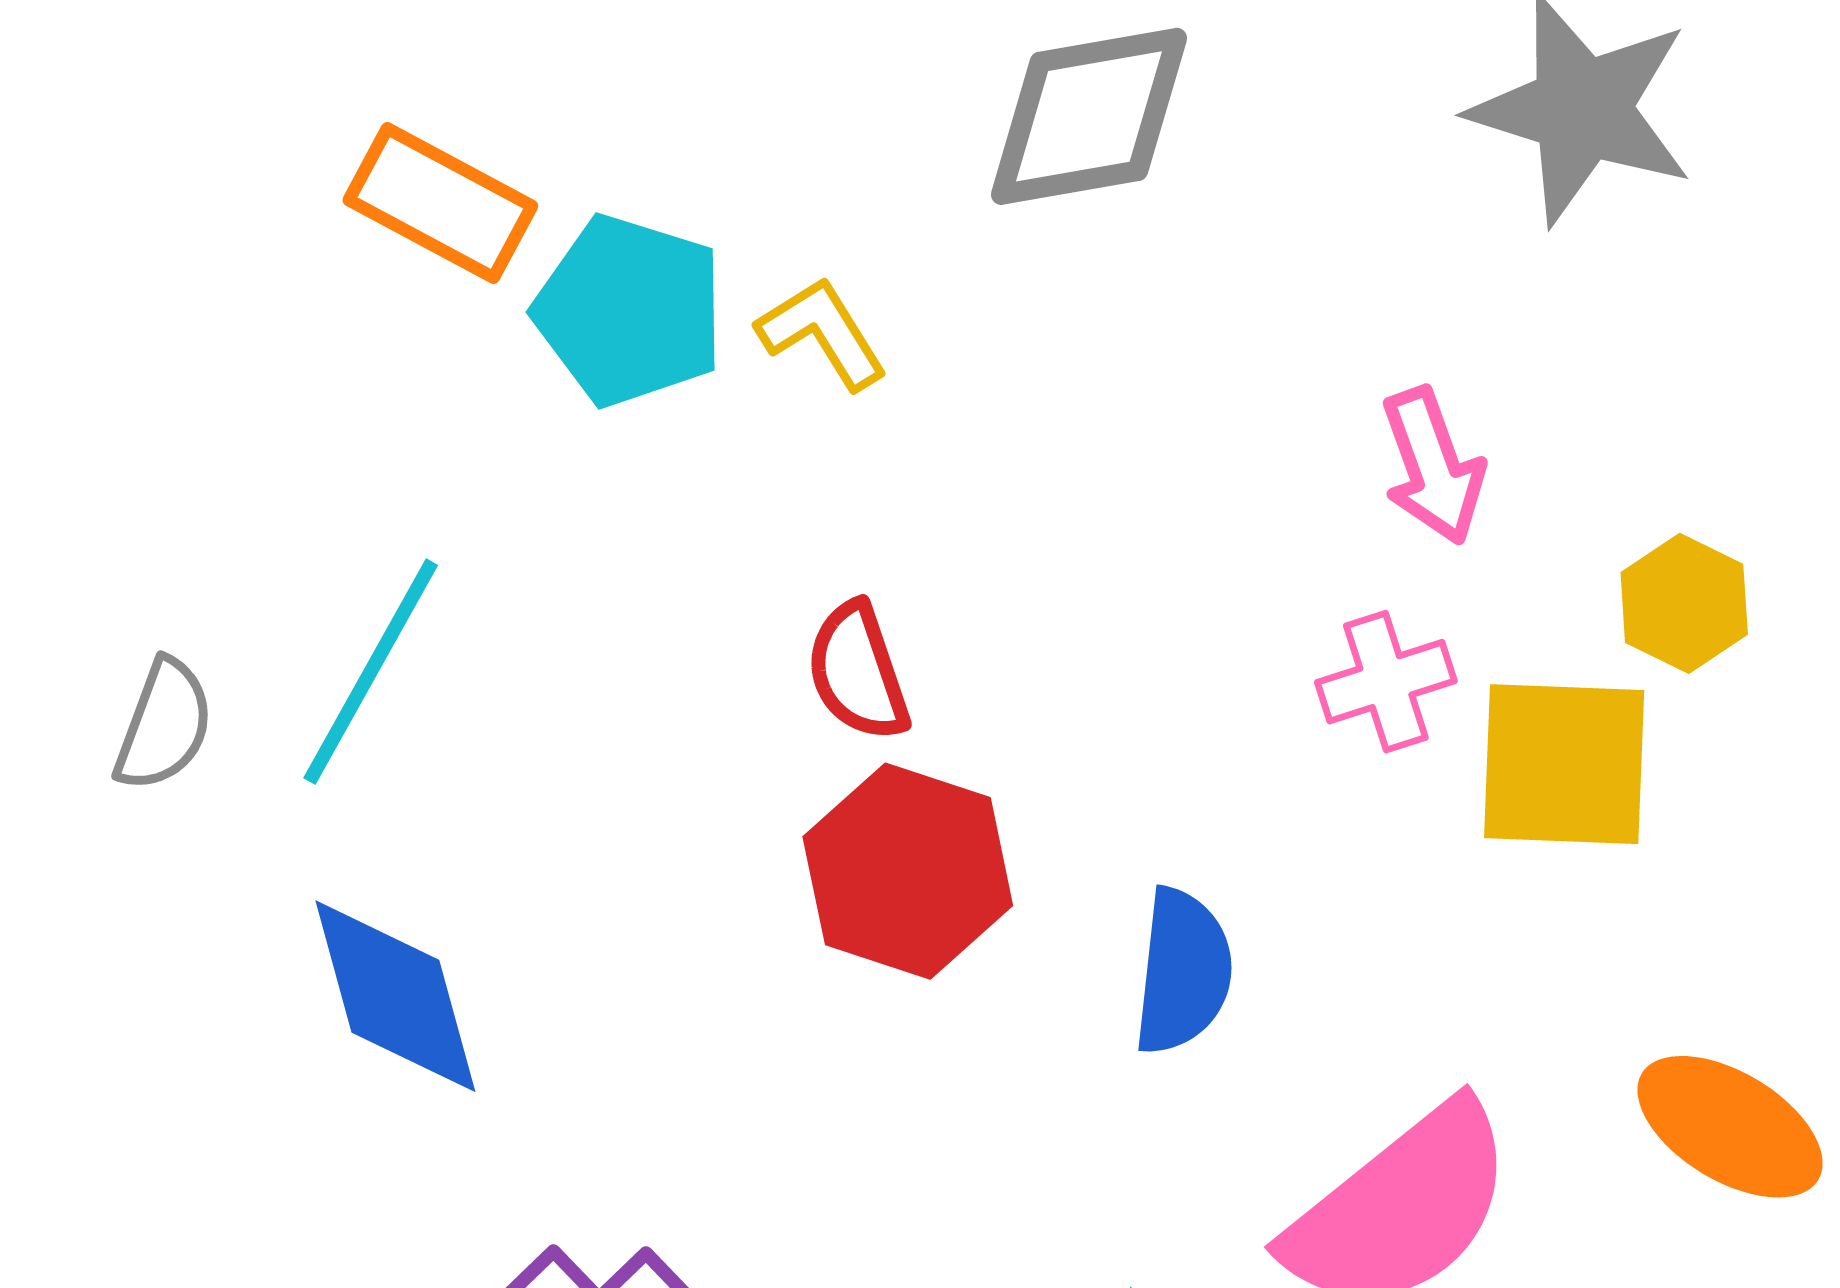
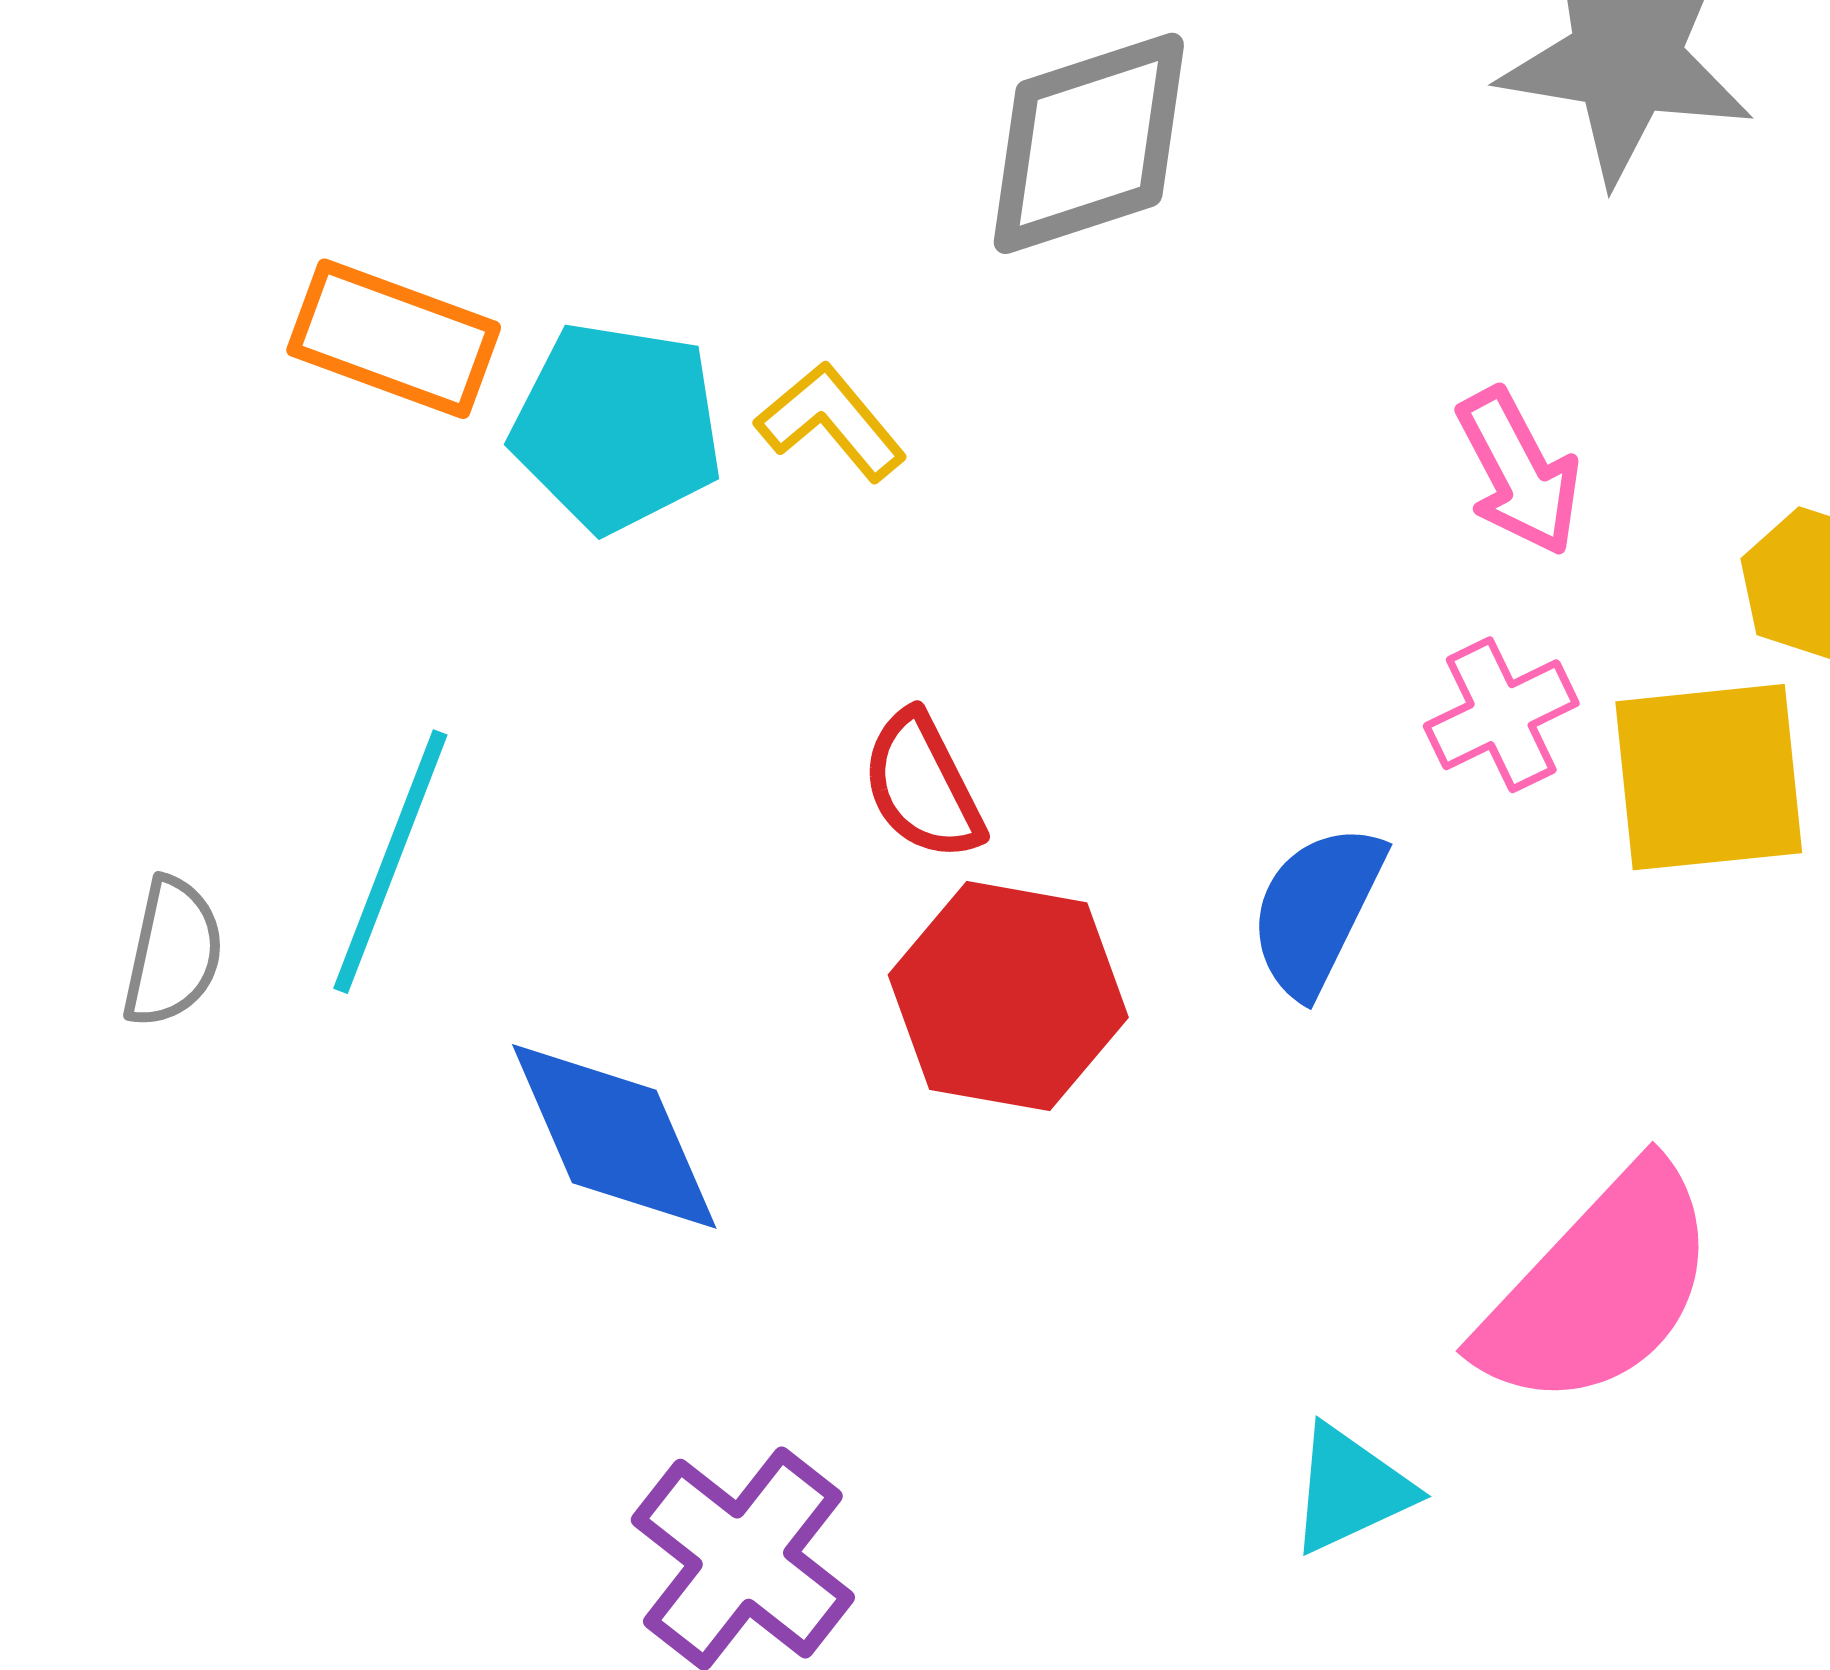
blue semicircle: (1183, 971) -> (1317, 910), moved, turned -152
blue diamond: (395, 996) -> (614, 1136), moved

